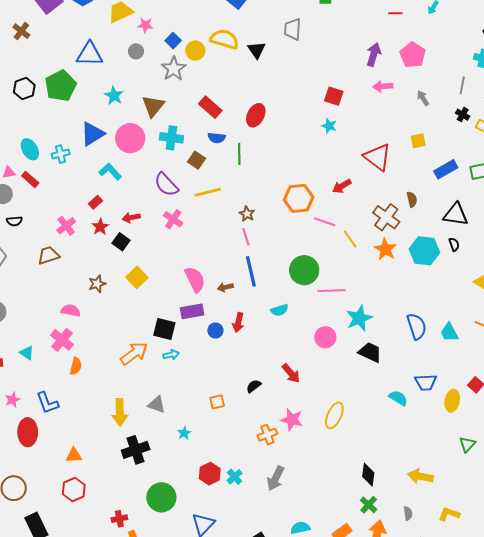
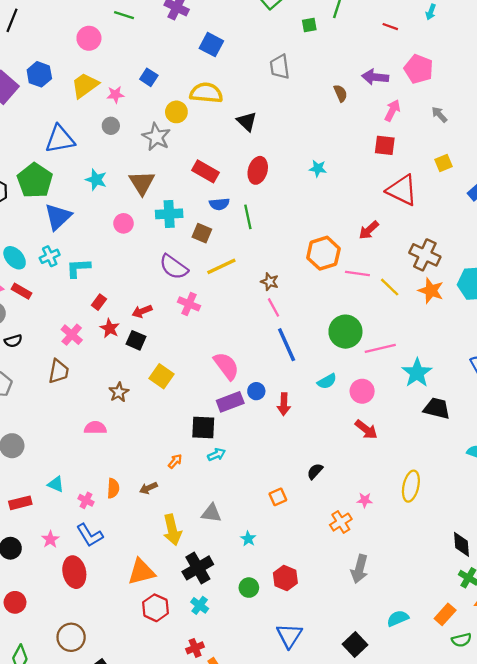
red line: (395, 13) -> (390, 27), turned 32
blue square: (173, 41) -> (149, 77), moved
black triangle: (257, 50) -> (247, 121), moved
purple arrow: (374, 54) -> (375, 77), turned -90
pink arrow: (383, 86) -> (392, 110), turned 132
red square: (334, 96) -> (385, 145), moved
cyan star: (329, 126) -> (318, 168), moved
blue triangle: (92, 134) -> (58, 217), moved
pink circle: (130, 138) -> (124, 223), size x0.6
cyan L-shape: (110, 172) -> (78, 268), moved, turned -40
brown semicircle: (412, 199) -> (340, 93), moved
brown trapezoid: (48, 255) -> (59, 371), turned 130
brown arrow: (225, 287) -> (148, 488), moved
blue circle: (215, 330) -> (256, 391), moved
pink circle: (325, 337) -> (362, 391), moved
pink cross: (62, 340) -> (86, 500), moved, size x0.6
orange arrow: (134, 353) -> (175, 461), size x0.5
red arrow: (291, 373) -> (366, 429), moved
pink star: (292, 420) -> (365, 500), size x0.6
orange triangle: (74, 455) -> (141, 572), moved, size x1.5
cyan cross: (235, 477) -> (200, 605), moved
red hexagon: (74, 490) -> (155, 608), moved
green circle: (161, 497) -> (249, 588), moved, size x0.6

